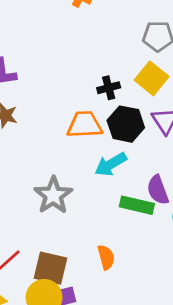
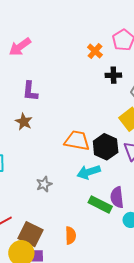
black cross: (109, 88) -> (113, 75), moved
gray star: (53, 195) -> (44, 184), size x0.6

